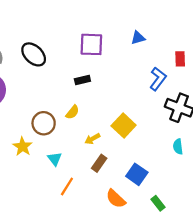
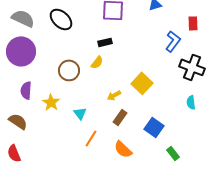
yellow semicircle: (72, 112) -> (97, 62), moved
brown circle: (44, 123) -> (69, 70), moved
orange semicircle: (116, 199) -> (123, 149), moved

